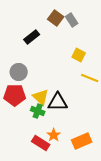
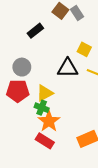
yellow triangle: (41, 97) -> (45, 93), turned 48
black triangle: (58, 102) -> (68, 68), moved
orange star: (54, 135) -> (49, 121), moved, size x1.5

